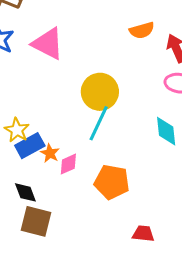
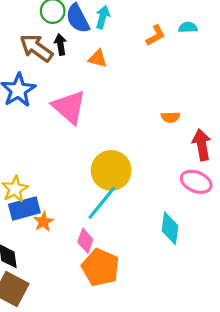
orange semicircle: (142, 30) -> (171, 117), size x0.7
pink diamond: (68, 164) -> (85, 241), moved, turned -60

